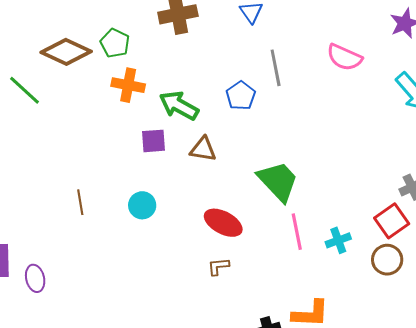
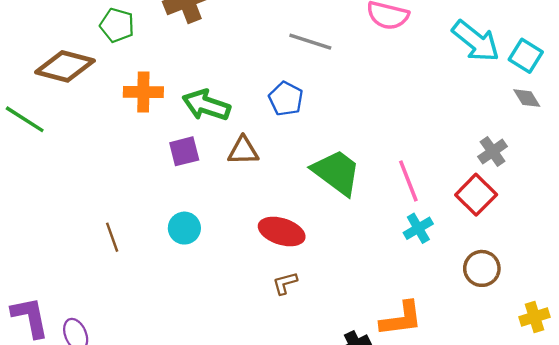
green pentagon: (115, 43) -> (117, 25), moved
gray line: (276, 68) -> (310, 42), turned -51
blue pentagon: (241, 96) -> (286, 99), moved
pink line: (297, 232) -> (408, 181), moved
brown circle: (387, 260) -> (482, 268), moved

